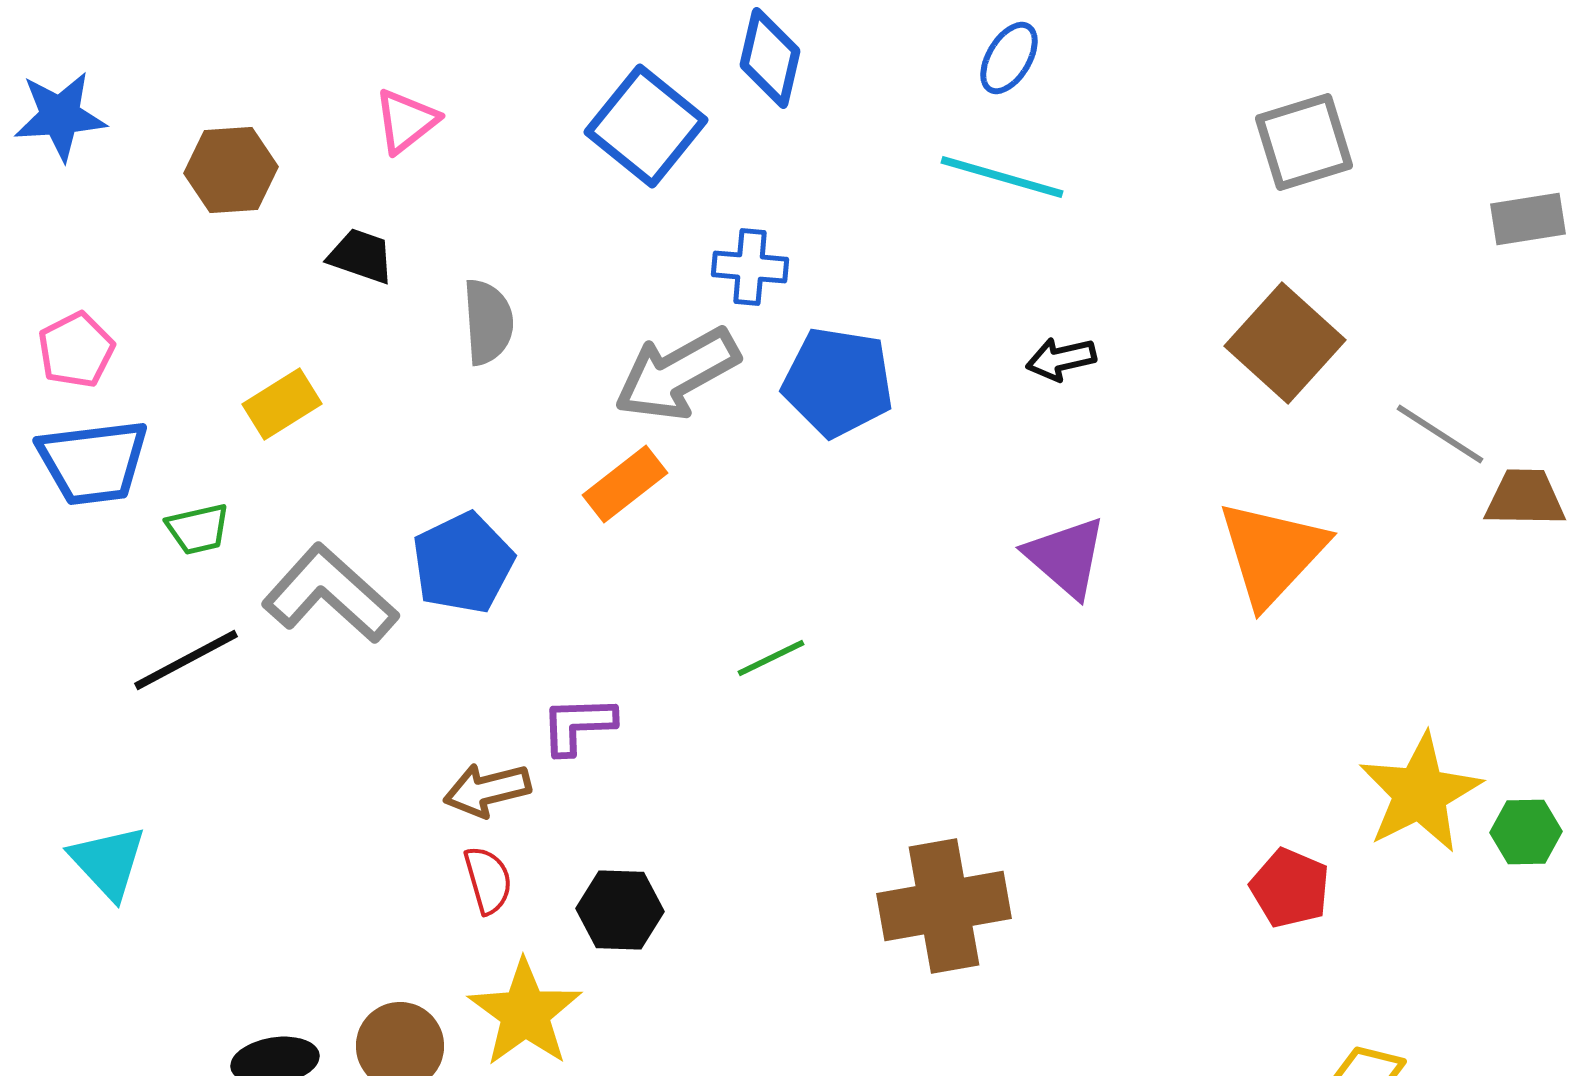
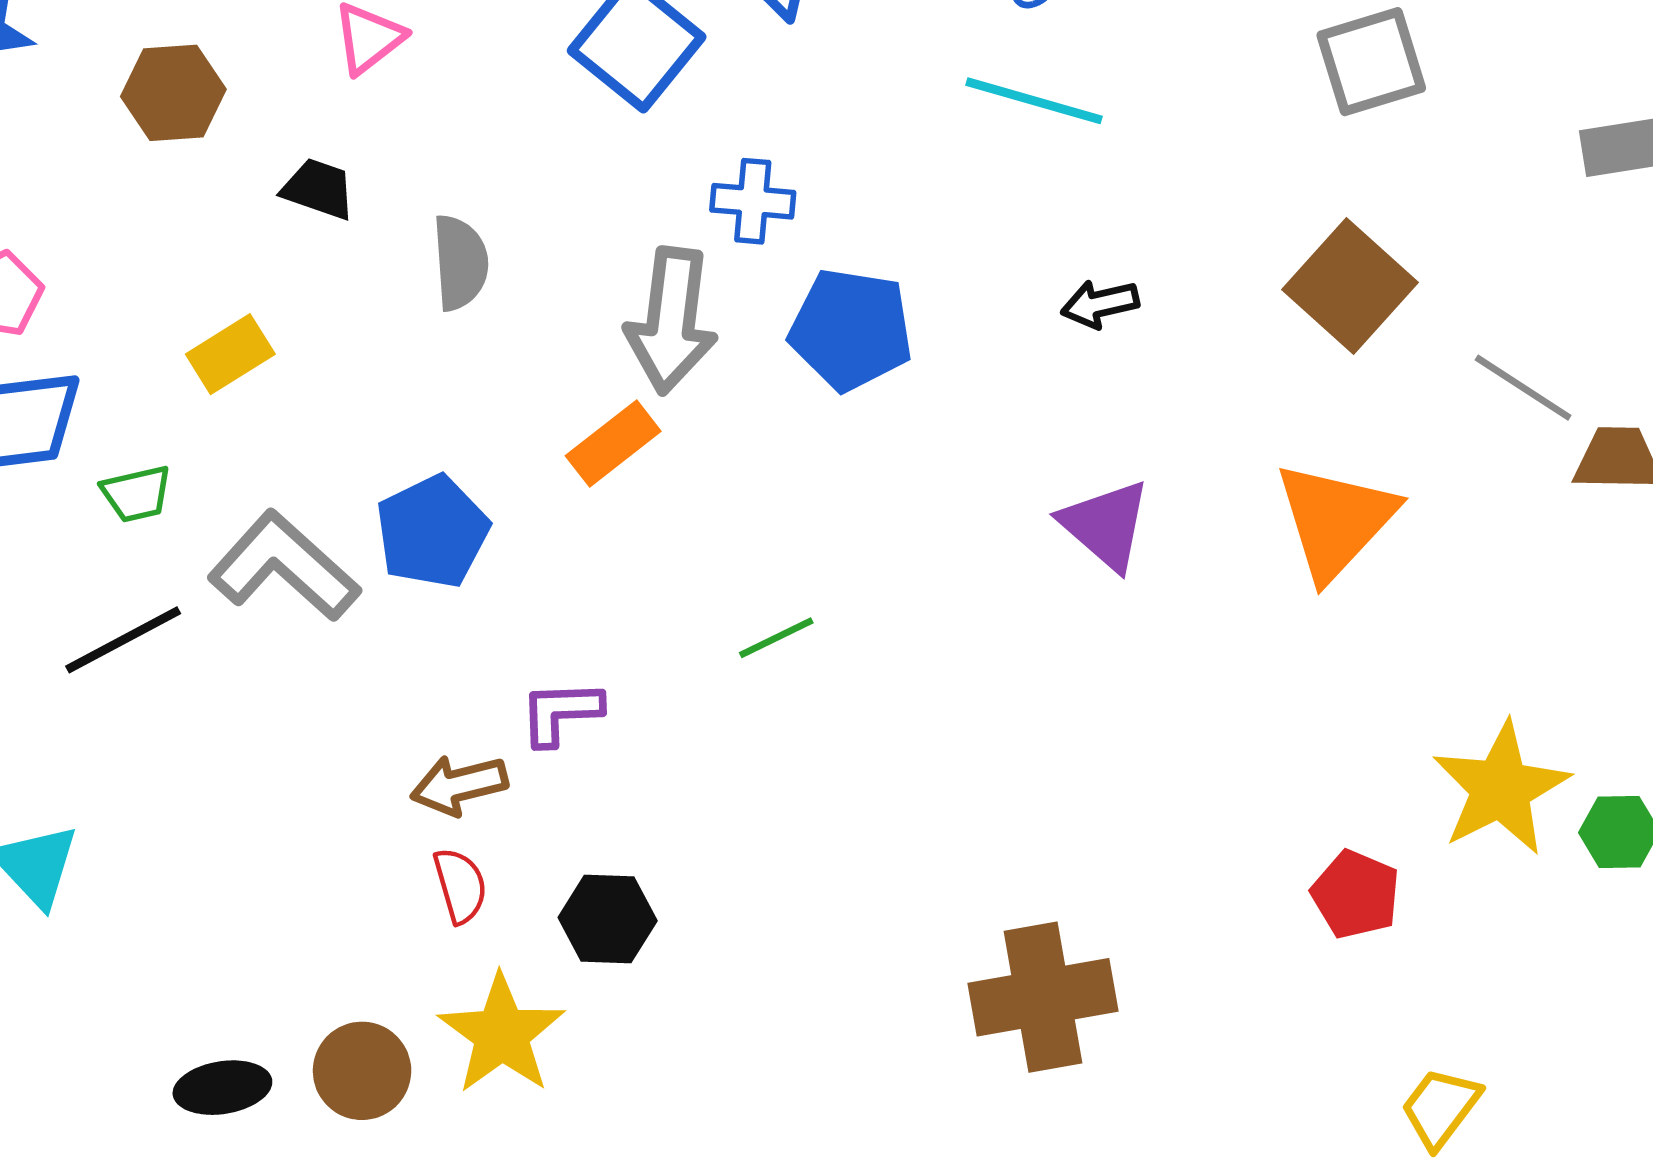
gray arrow: (677, 374) -> (671, 321), turned -54
brown cross: (944, 906) -> (1043, 997), moved

